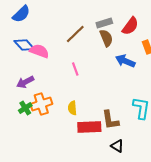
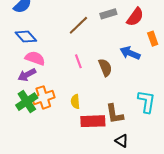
brown semicircle: (106, 38) -> (105, 68), moved
pink semicircle: (39, 51) -> (35, 58), moved
green cross: (25, 108) -> (27, 102), size x1.5

